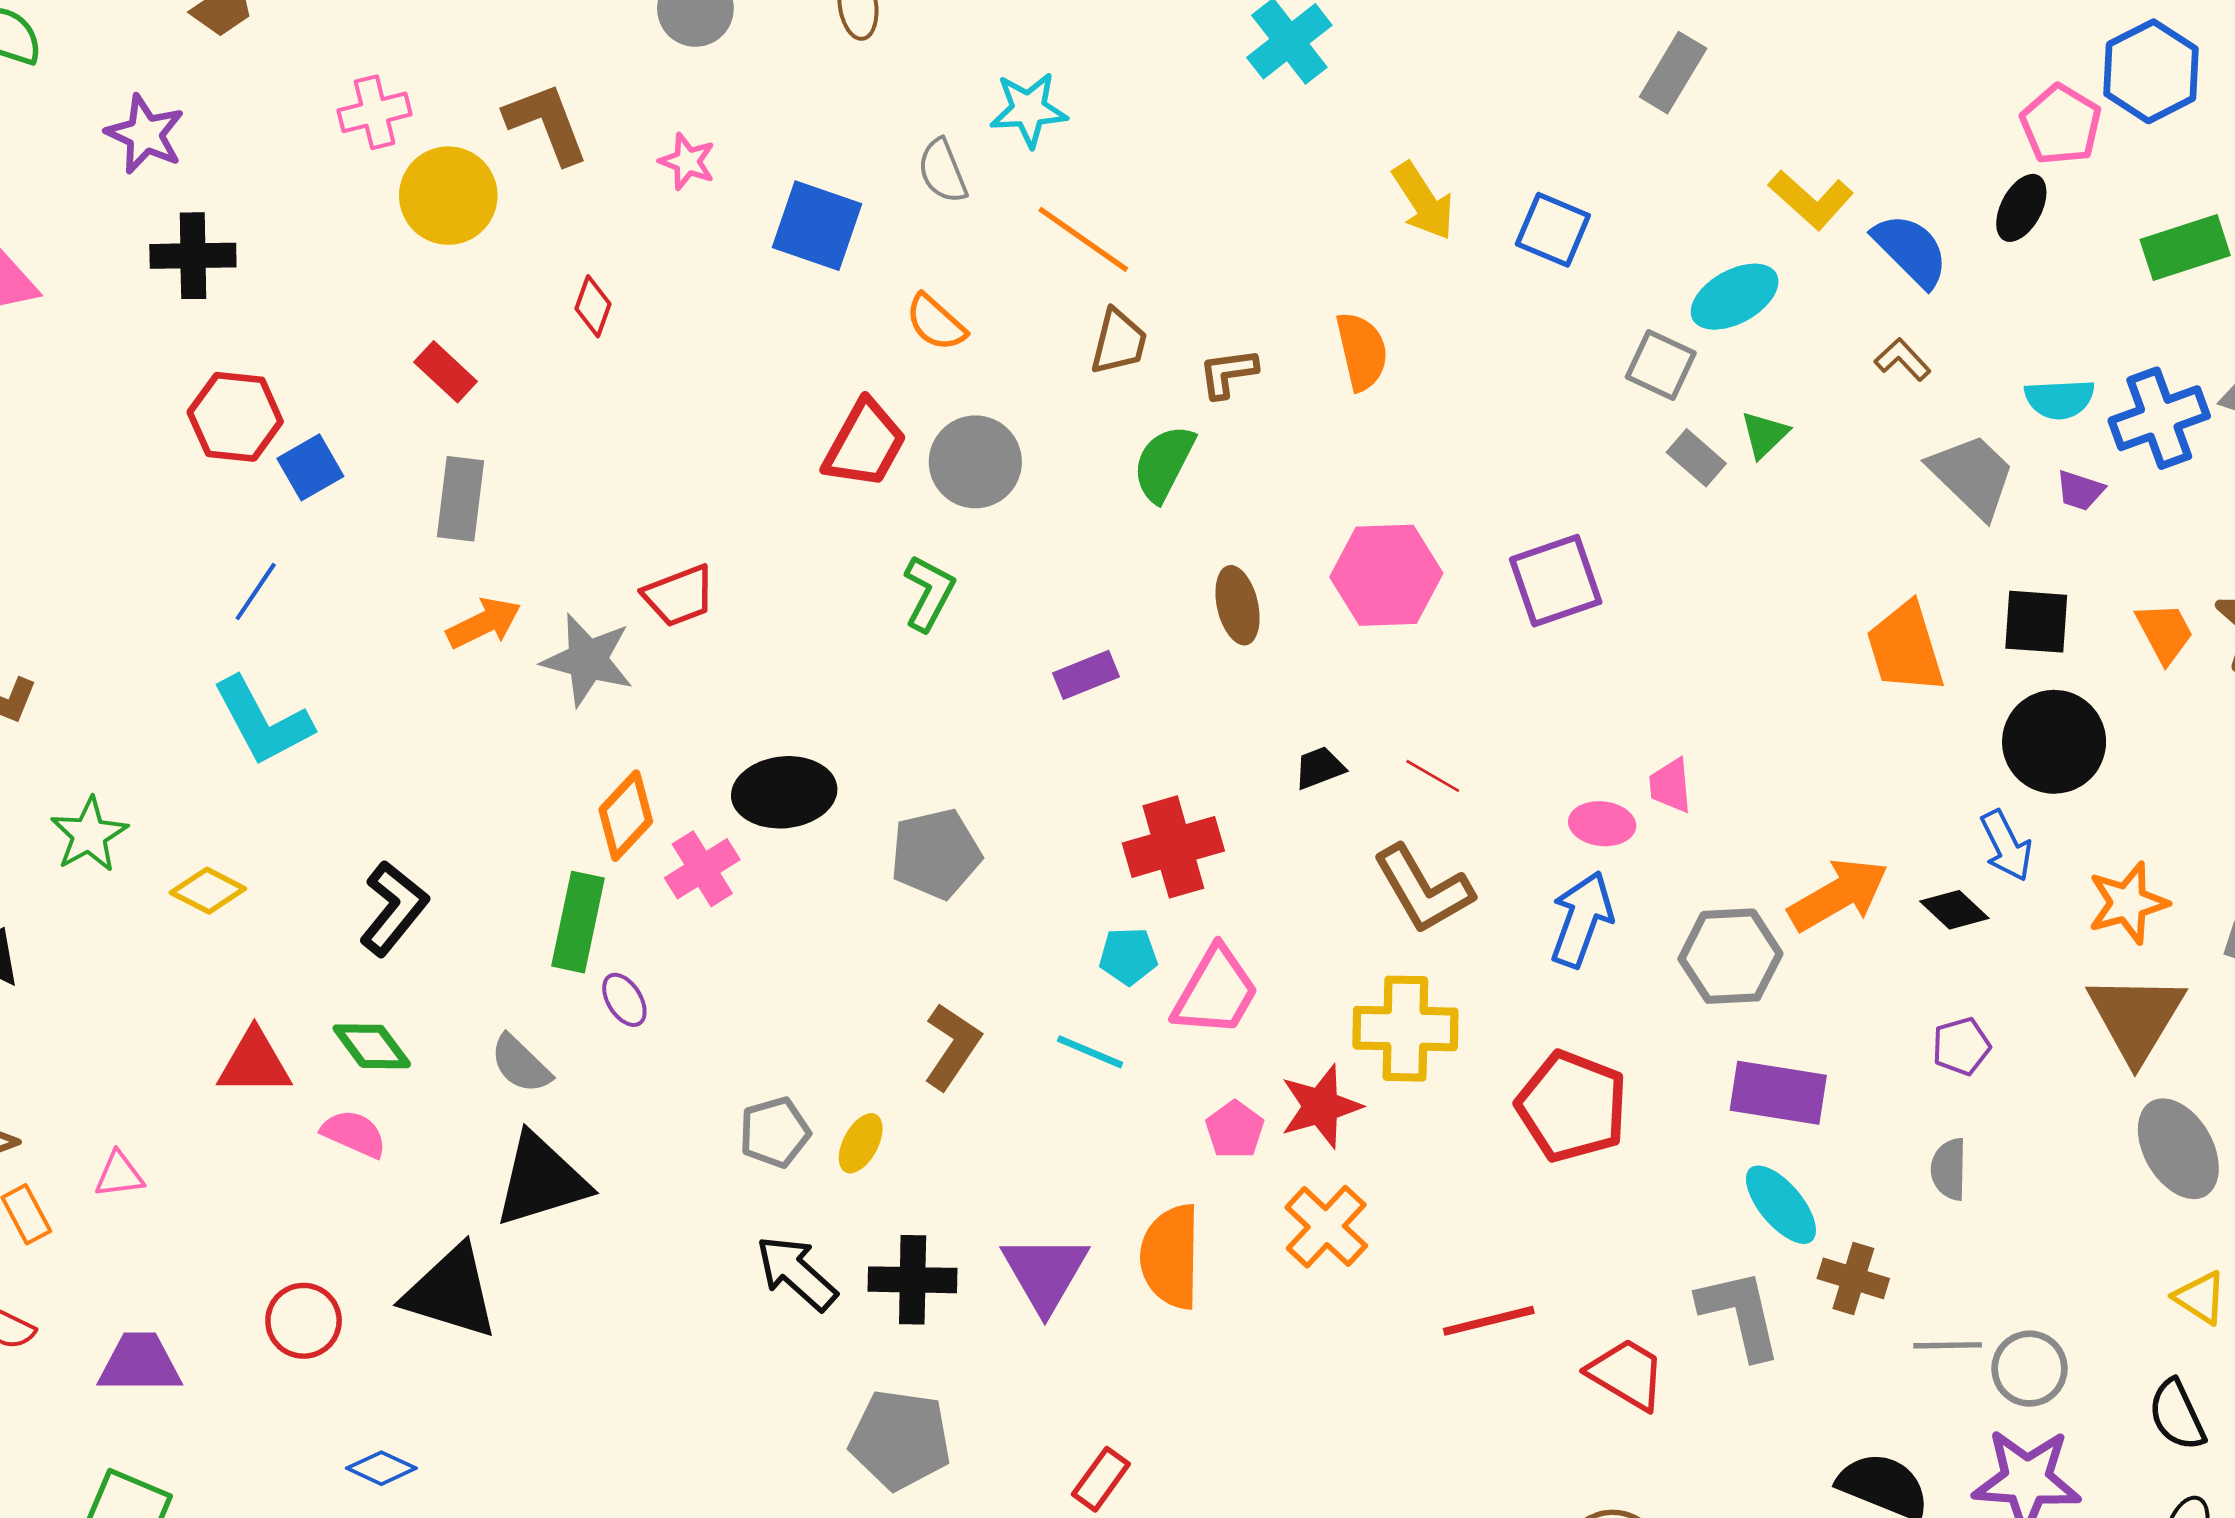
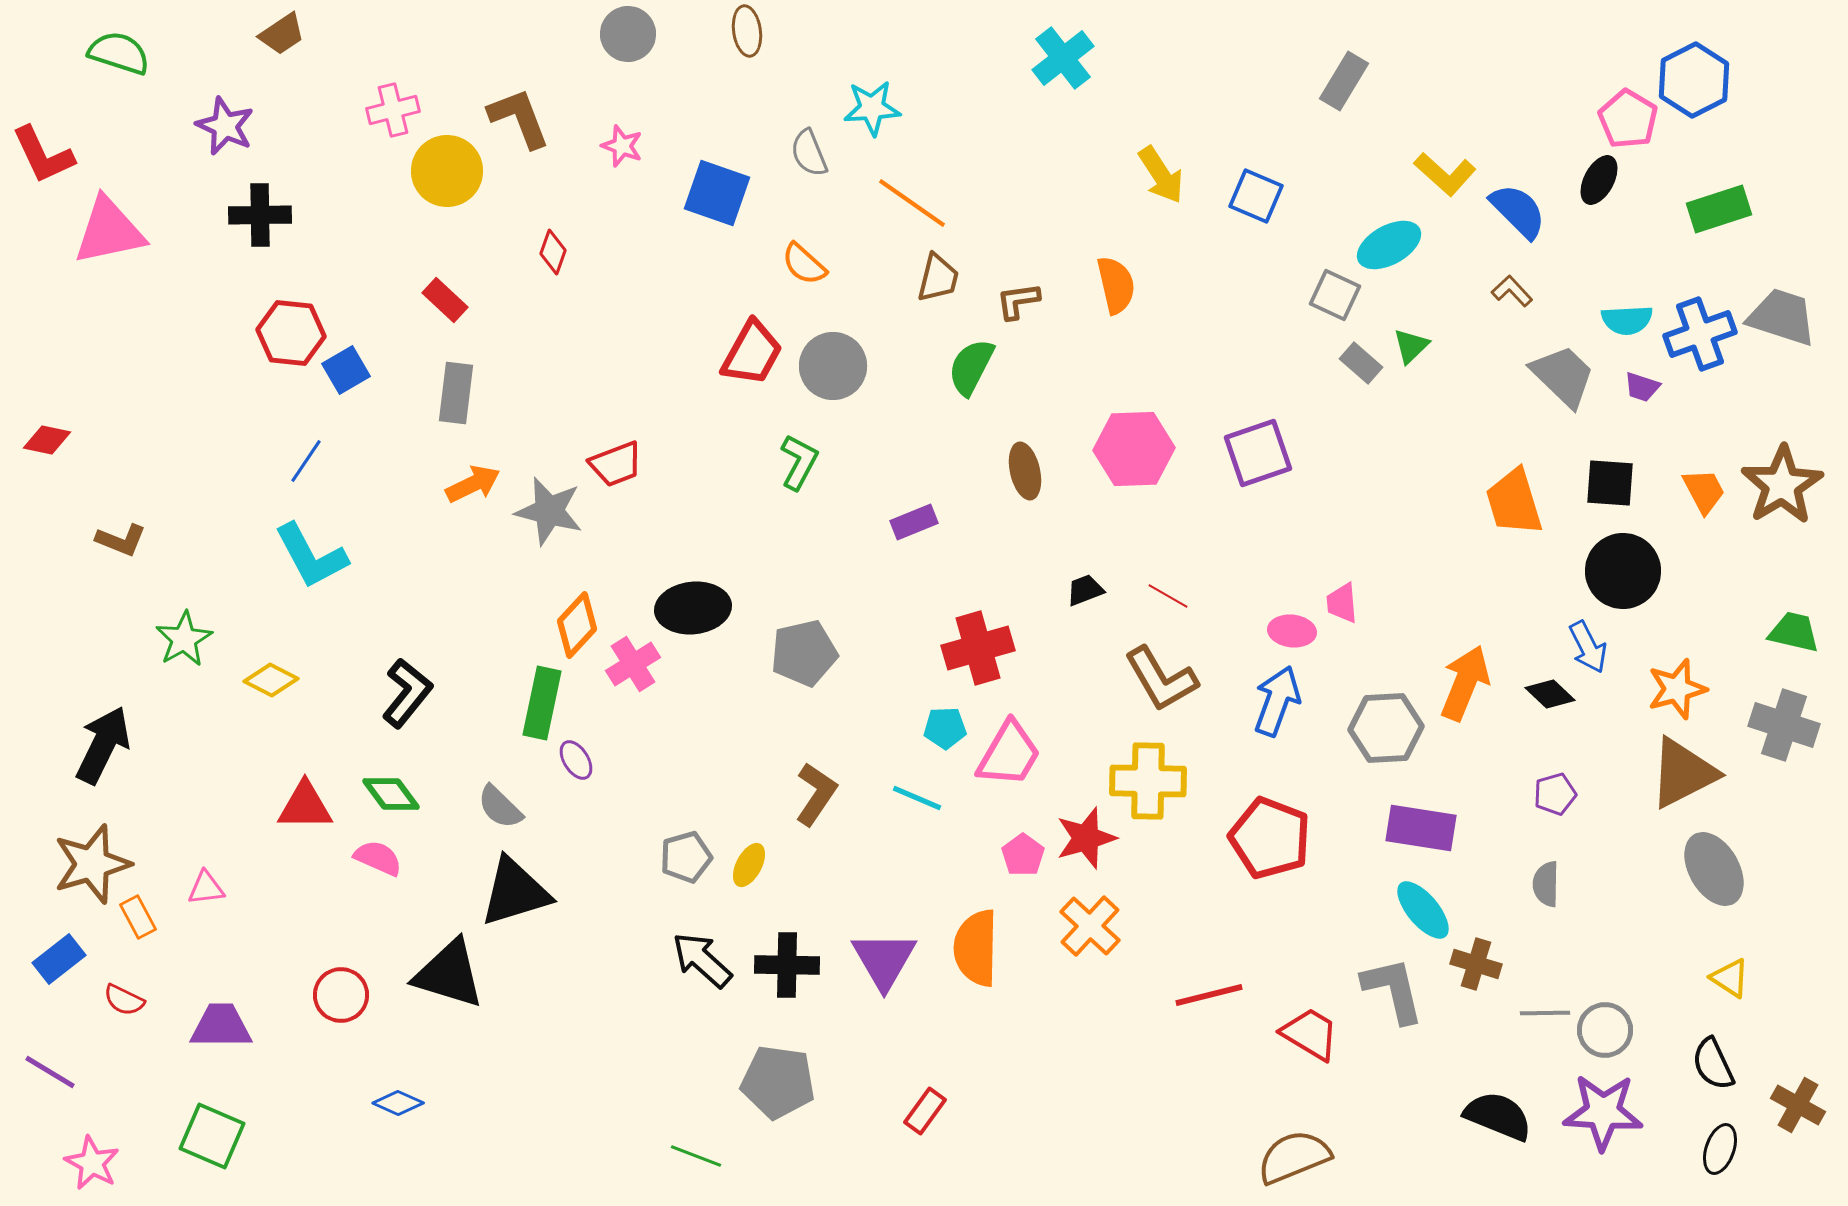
orange arrow: (1838, 895) -> (1465, 683), turned -38
brown triangle: (2136, 1018) -> (1683, 773), turned 32

